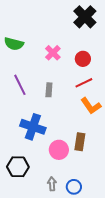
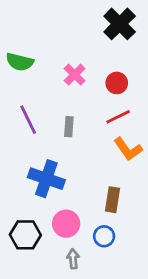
pink circle: (59, 150) -> (66, 224), moved
blue circle: (74, 187) -> (104, 236), moved

